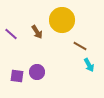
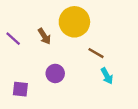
purple circle: (37, 72) -> (55, 73), moved

